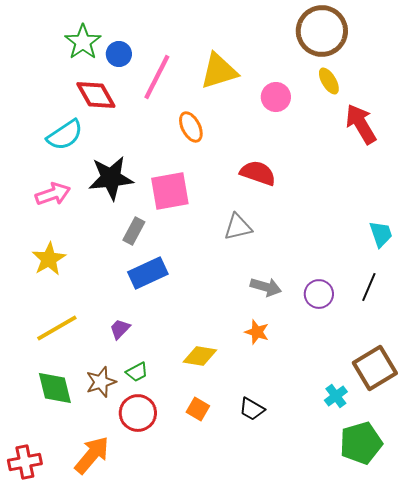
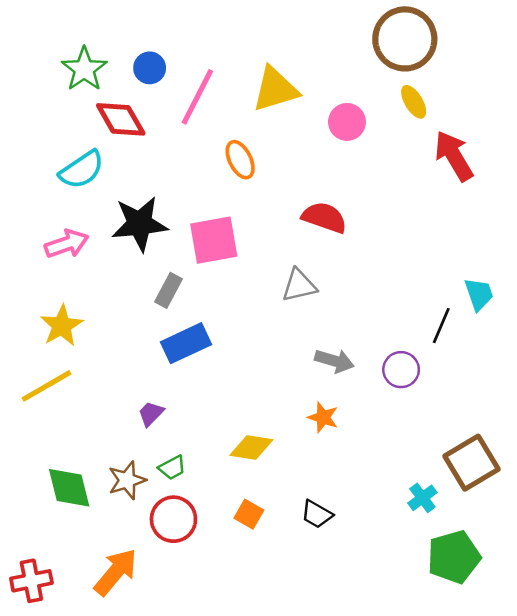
green star: (83, 42) -> (84, 69), moved
black line: (369, 287) -> (441, 326), moved
yellow line: (57, 328) -> (47, 386), moved

